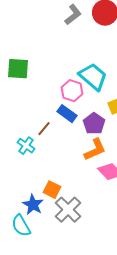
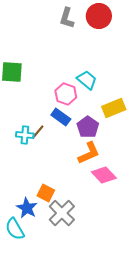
gray L-shape: (73, 15) -> (67, 18), turned 145
cyan trapezoid: (93, 77) -> (87, 80), size x0.7
cyan cross: (26, 146) -> (25, 135), moved, turned -30

